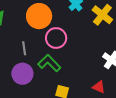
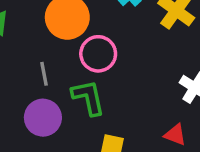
green L-shape: (49, 63) -> (88, 97), turned 35

